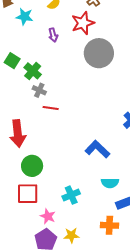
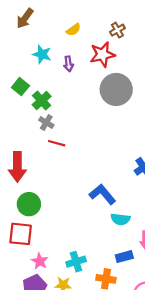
cyan star: (24, 17) -> (42, 54), moved
cyan semicircle: (110, 183) -> (120, 219), moved
cyan cross: (71, 195) -> (76, 262), moved

